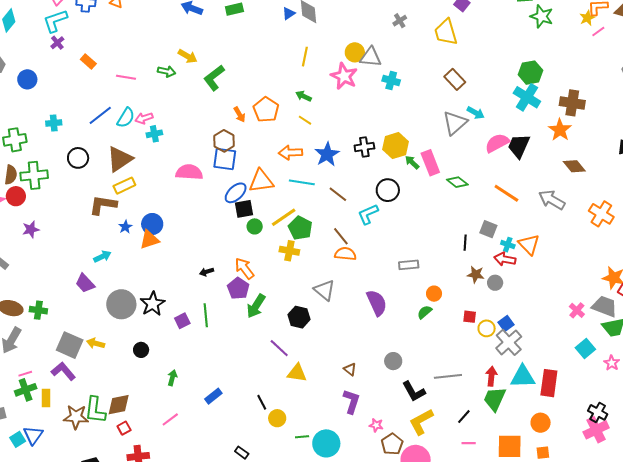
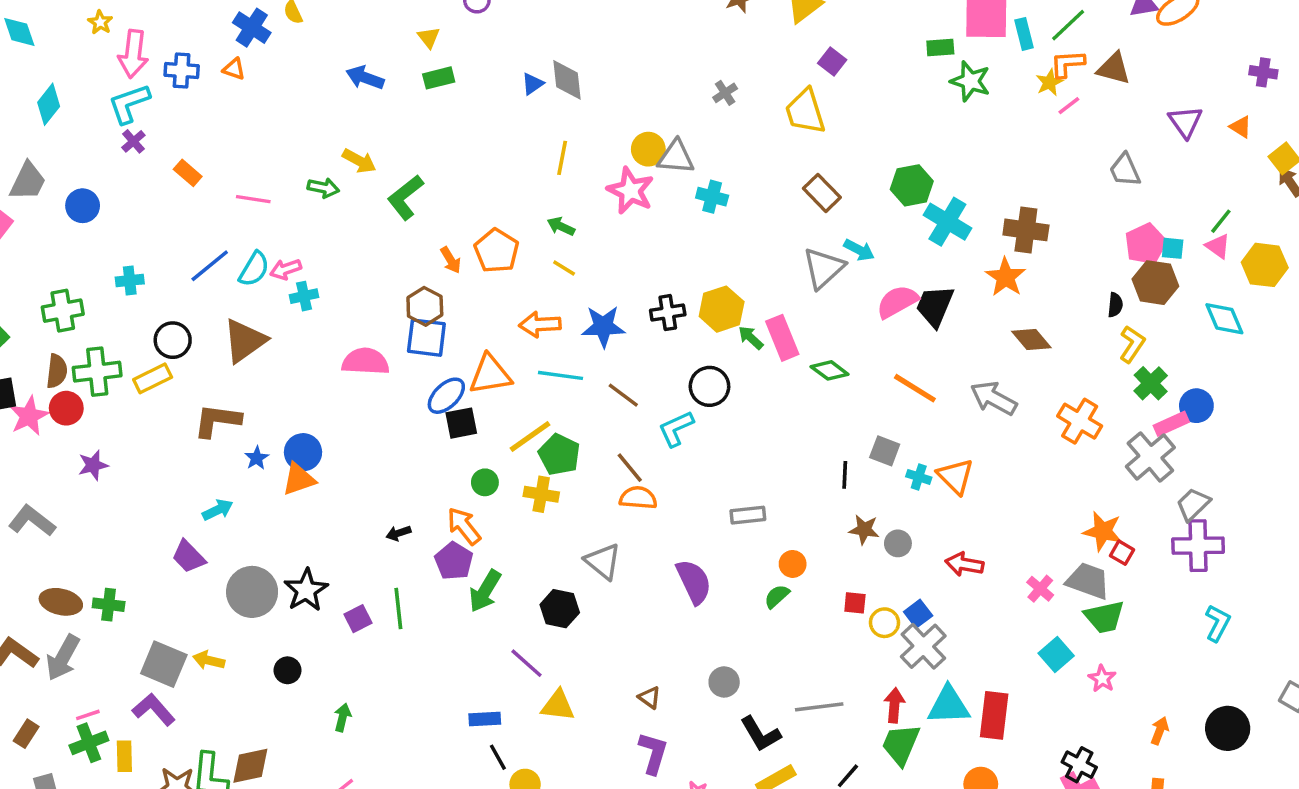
green hexagon: (530, 73) -> (912, 185), moved
blue star: (327, 154) -> (603, 326), turned 30
yellow rectangle: (124, 186) -> (153, 378), moved
green circle: (255, 226) -> (485, 482), moved
red arrow: (505, 259) -> (964, 564), moved
blue rectangle: (213, 396) -> (485, 719), moved, turned 36

